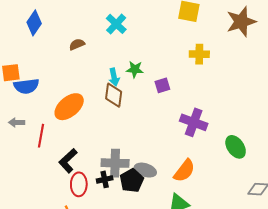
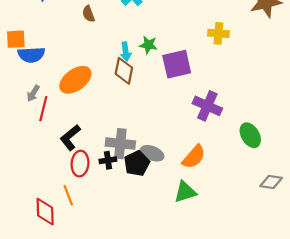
brown semicircle: (77, 44) -> (88, 14), turned -91
purple square: (162, 85) -> (177, 64), size x1.8
gray arrow: (17, 122) -> (33, 93), moved, turned -63

